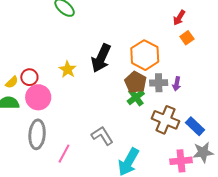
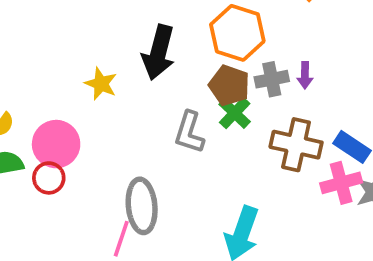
red circle: (29, 77) -> (49, 178), moved
gray ellipse: (37, 134) -> (142, 206), moved
gray L-shape: (102, 136) -> (189, 132), moved, turned -120
pink cross: (181, 161) -> (341, 183), moved

